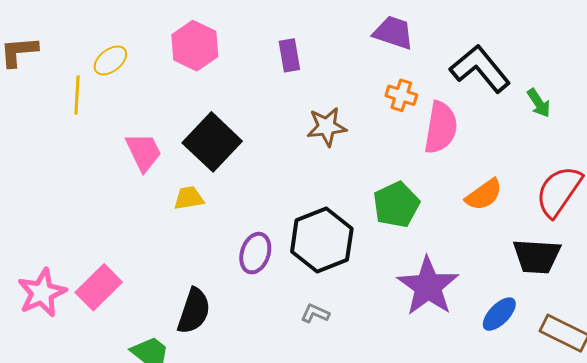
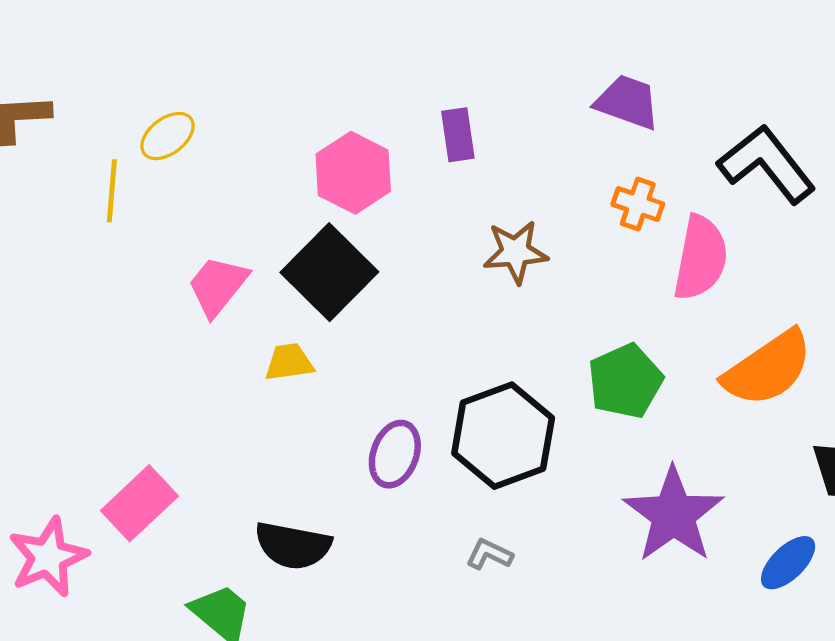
pink hexagon: (195, 46) -> (353, 173), moved
pink trapezoid: (144, 152) -> (218, 286), turned -117
orange semicircle: (484, 195) -> (768, 368), size x1.5
pink star: (42, 293) -> (48, 557), moved
black semicircle: (194, 311) -> (293, 545), turned 81

